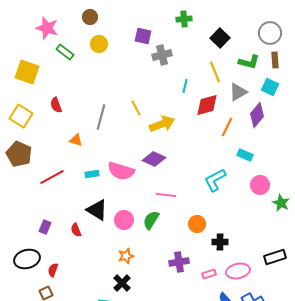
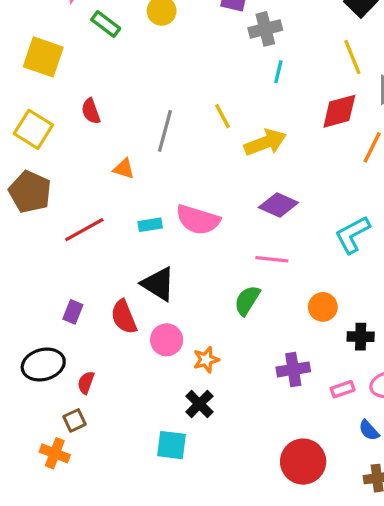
cyan line: (185, 86) -> (278, 72), moved
purple diamond: (154, 159) -> (278, 205), moved
pink circle: (124, 220) -> (167, 340), moved
red semicircle: (76, 230) -> (124, 317), size x1.5

